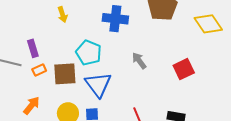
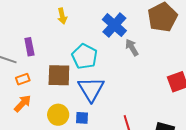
blue cross: (115, 19) -> (114, 25), turned 30
gray arrow: (139, 61) -> (132, 47), moved
orange rectangle: (39, 70) -> (23, 79), moved

